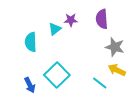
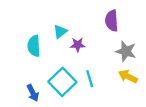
purple star: (71, 20) -> (78, 45), moved
cyan line: (100, 83) -> (90, 79), moved, turned 35

